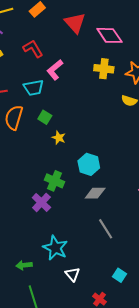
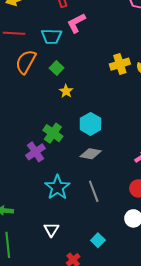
yellow cross: (104, 69) -> (120, 64), moved, turned -36
cyan star: (55, 248) -> (57, 187), moved

